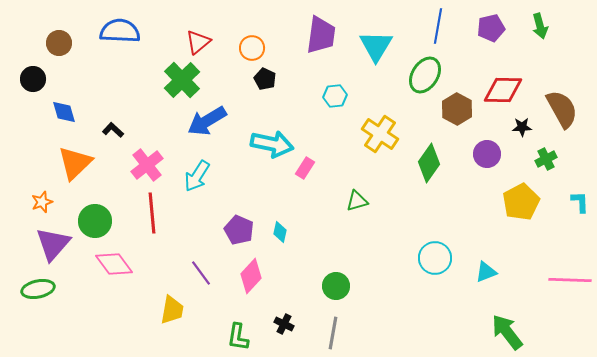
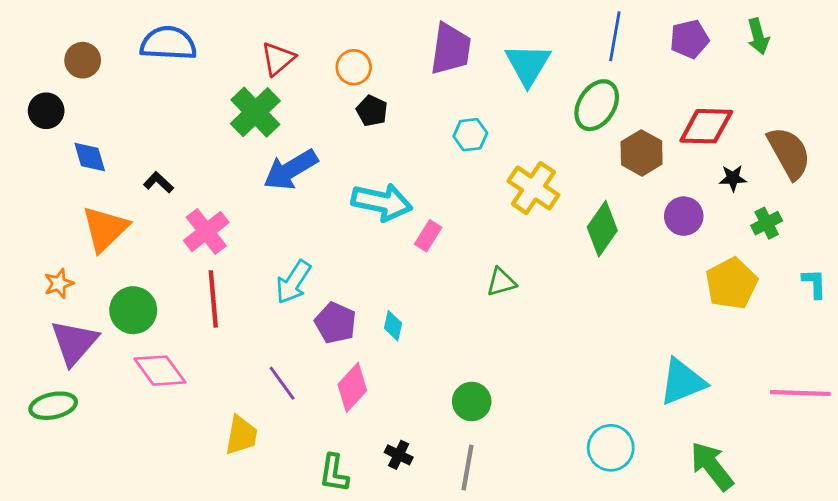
cyan arrow: (197, 176) -> (293, 282), moved
cyan circle: (435, 258) -> (611, 448), moved
cyan triangle: (486, 272) -> (682, 382), size x1.6

